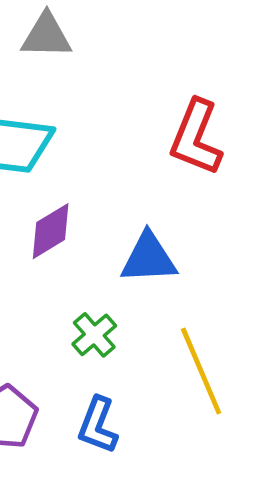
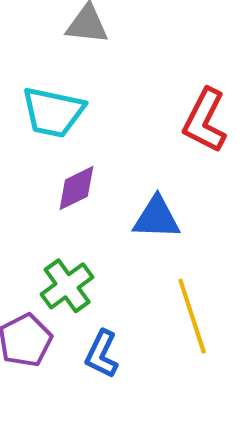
green cross: (94, 335) -> (67, 286), moved, size x1.4

